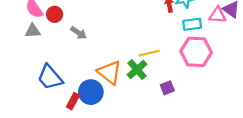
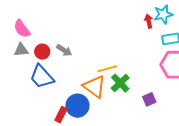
red circle: (55, 14) -> (42, 52), moved
yellow line: (149, 53) -> (107, 69), moved
blue trapezoid: (50, 77) -> (42, 77), moved

